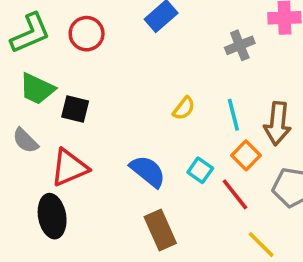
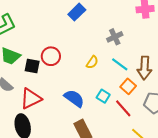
red circle: (87, 34) -> (51, 56), moved
gray cross: (240, 45) -> (115, 37), moved
cyan line: (233, 115) -> (120, 64), turned -36

